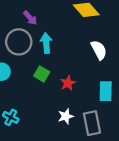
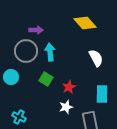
purple arrow: (30, 18) -> (36, 30), turned -48
white star: (66, 116) -> (66, 107), moved

